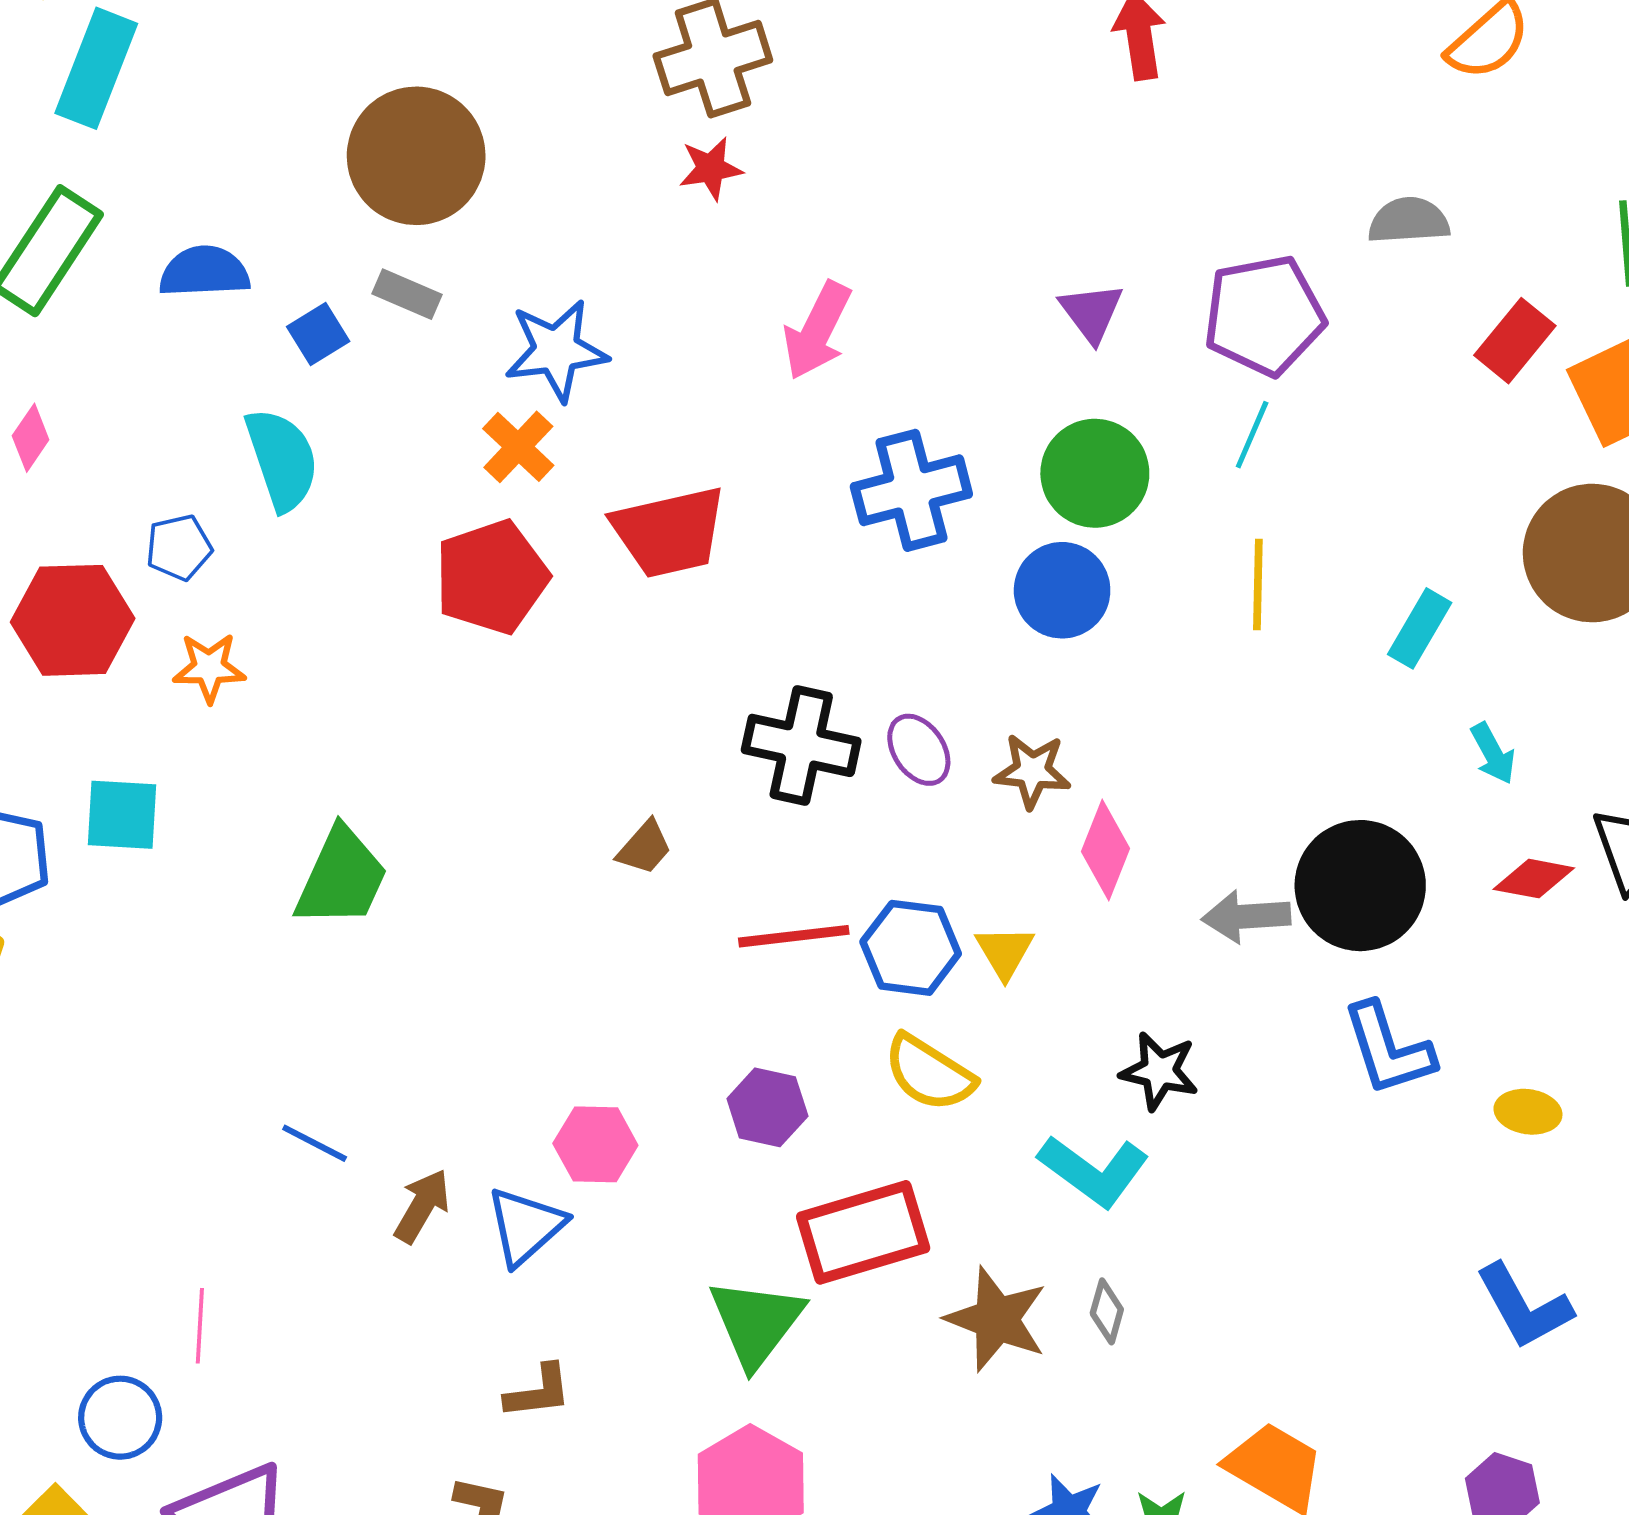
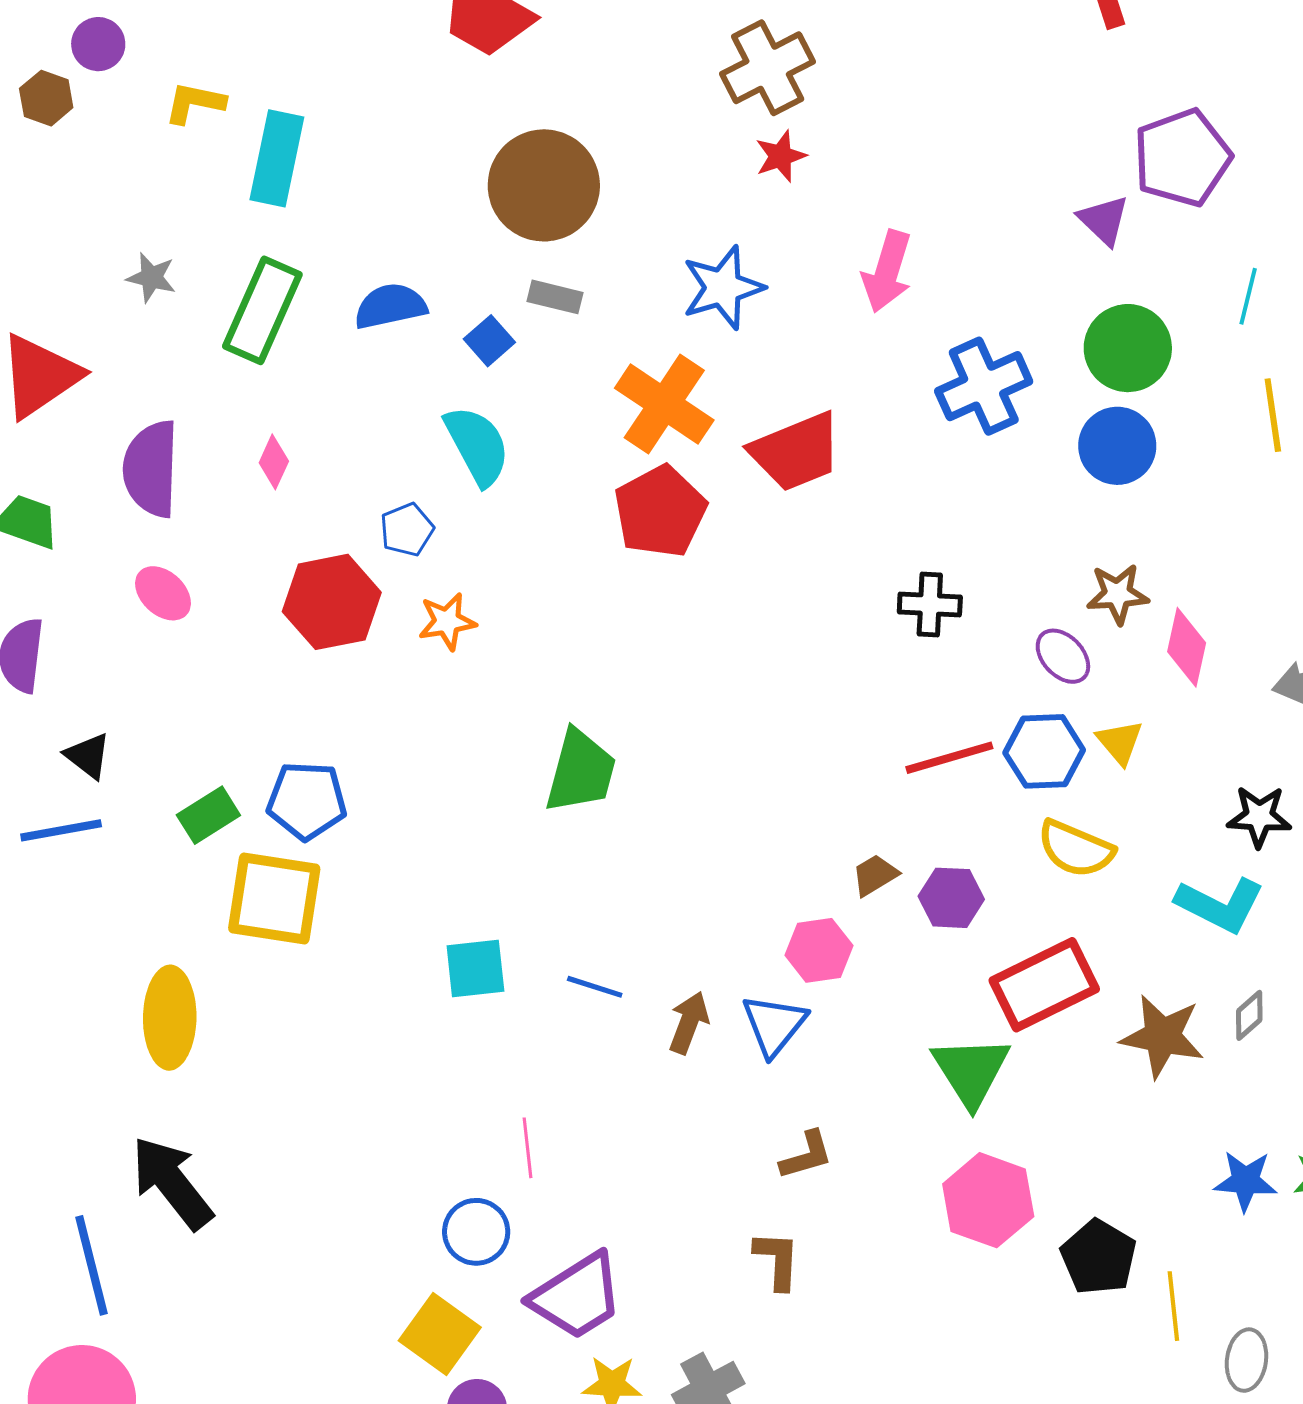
purple pentagon: (1264, 315) -> (1182, 158), moved
blue star: (556, 350) -> (723, 288), moved
orange cross: (518, 447) -> (664, 404), size x1.6
black cross: (801, 745) -> (930, 605), size x0.7
purple ellipse: (919, 750) -> (1063, 656), moved
cyan square: (122, 815) -> (475, 968), moved
brown trapezoid: (644, 848) -> (875, 875), moved, turned -153
gray diamond: (1107, 1311) -> (1249, 1015), turned 42

